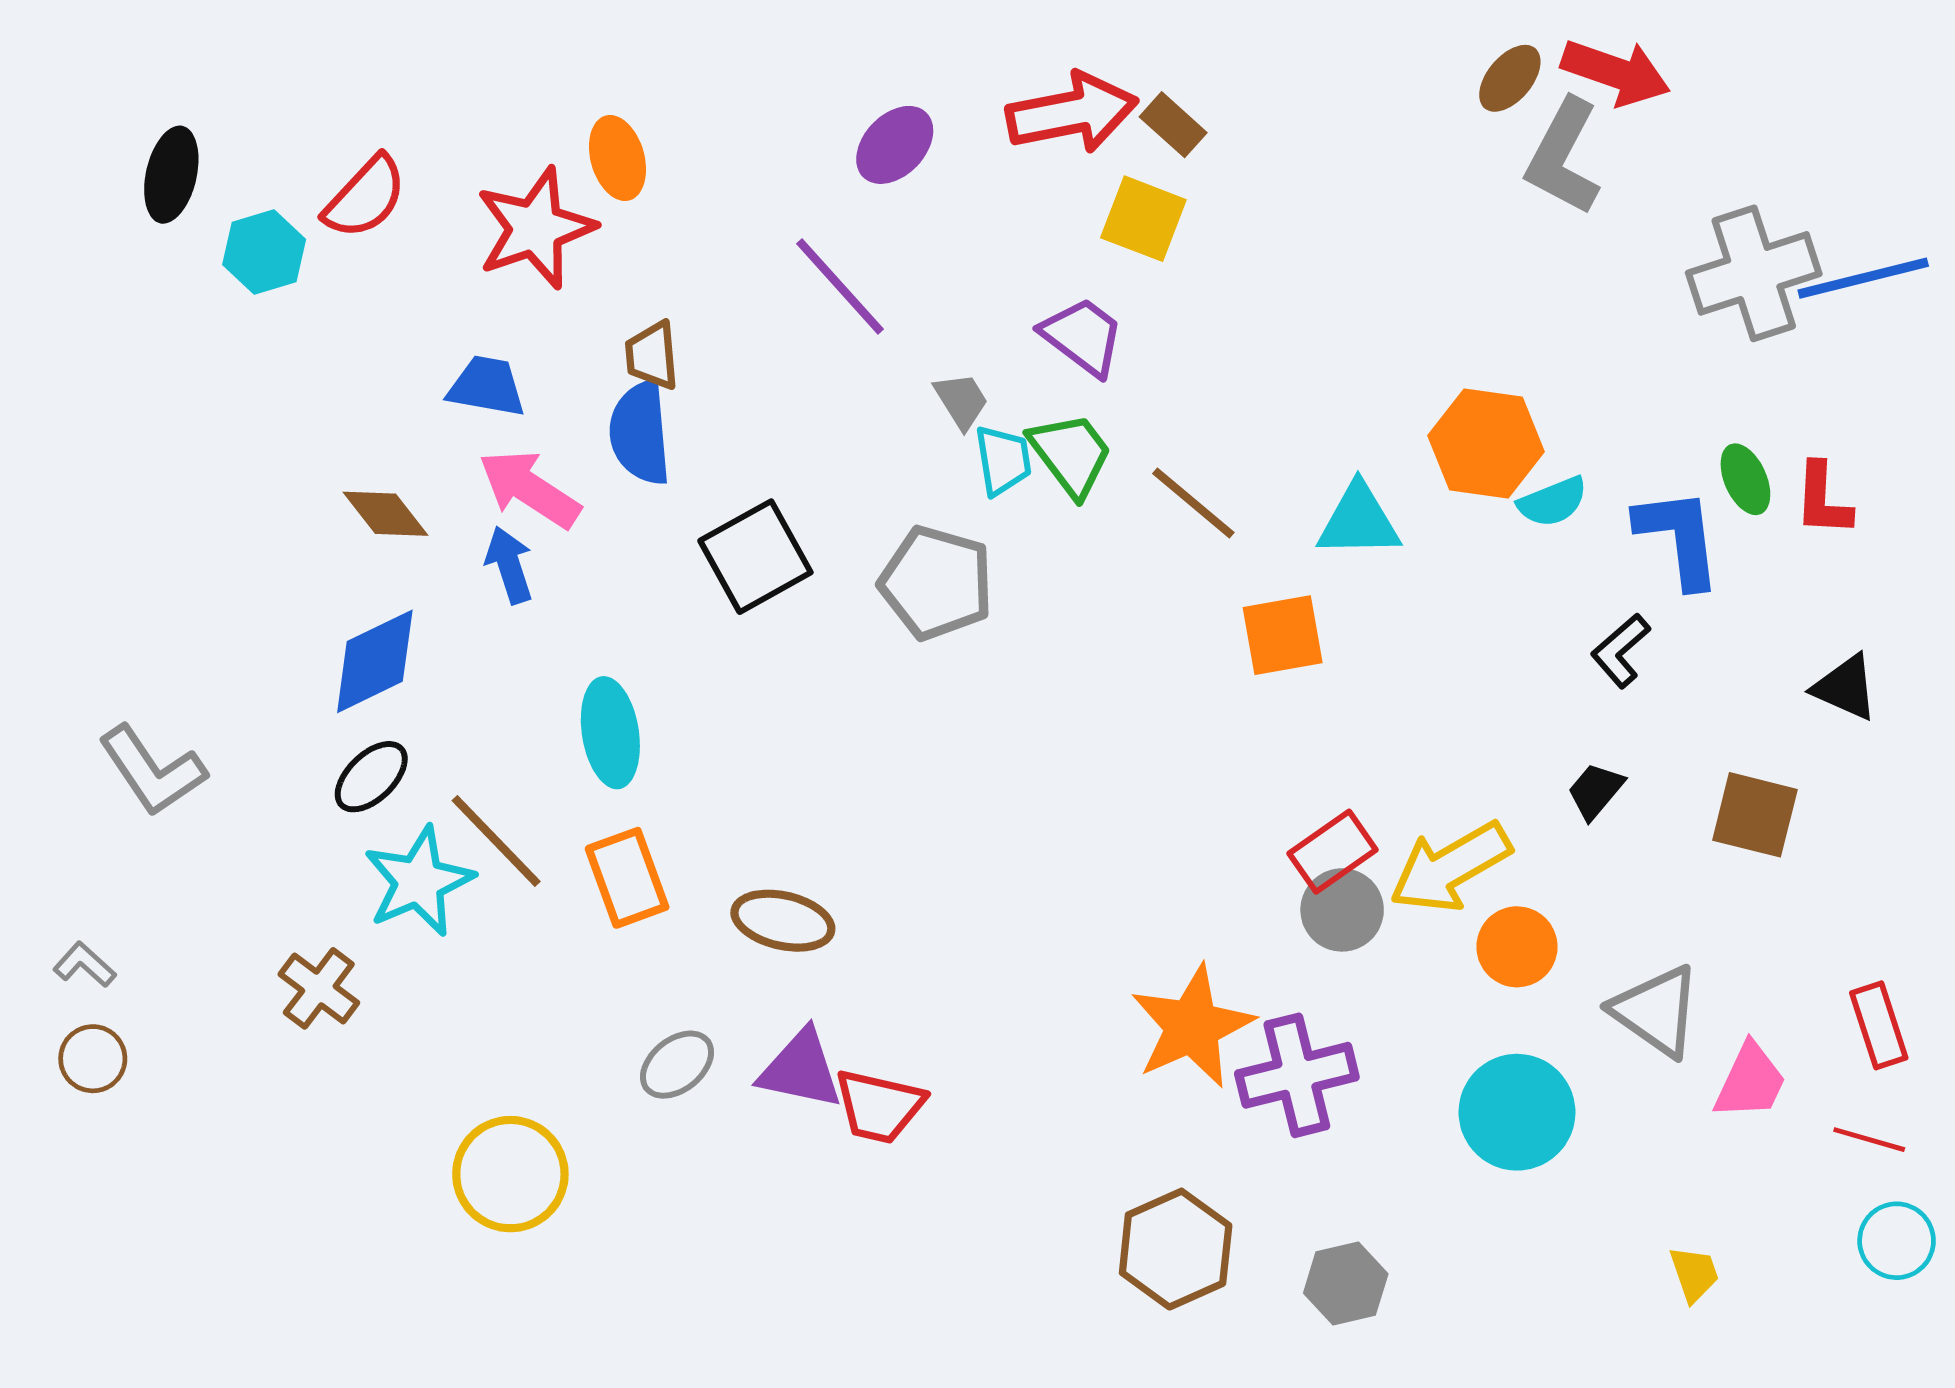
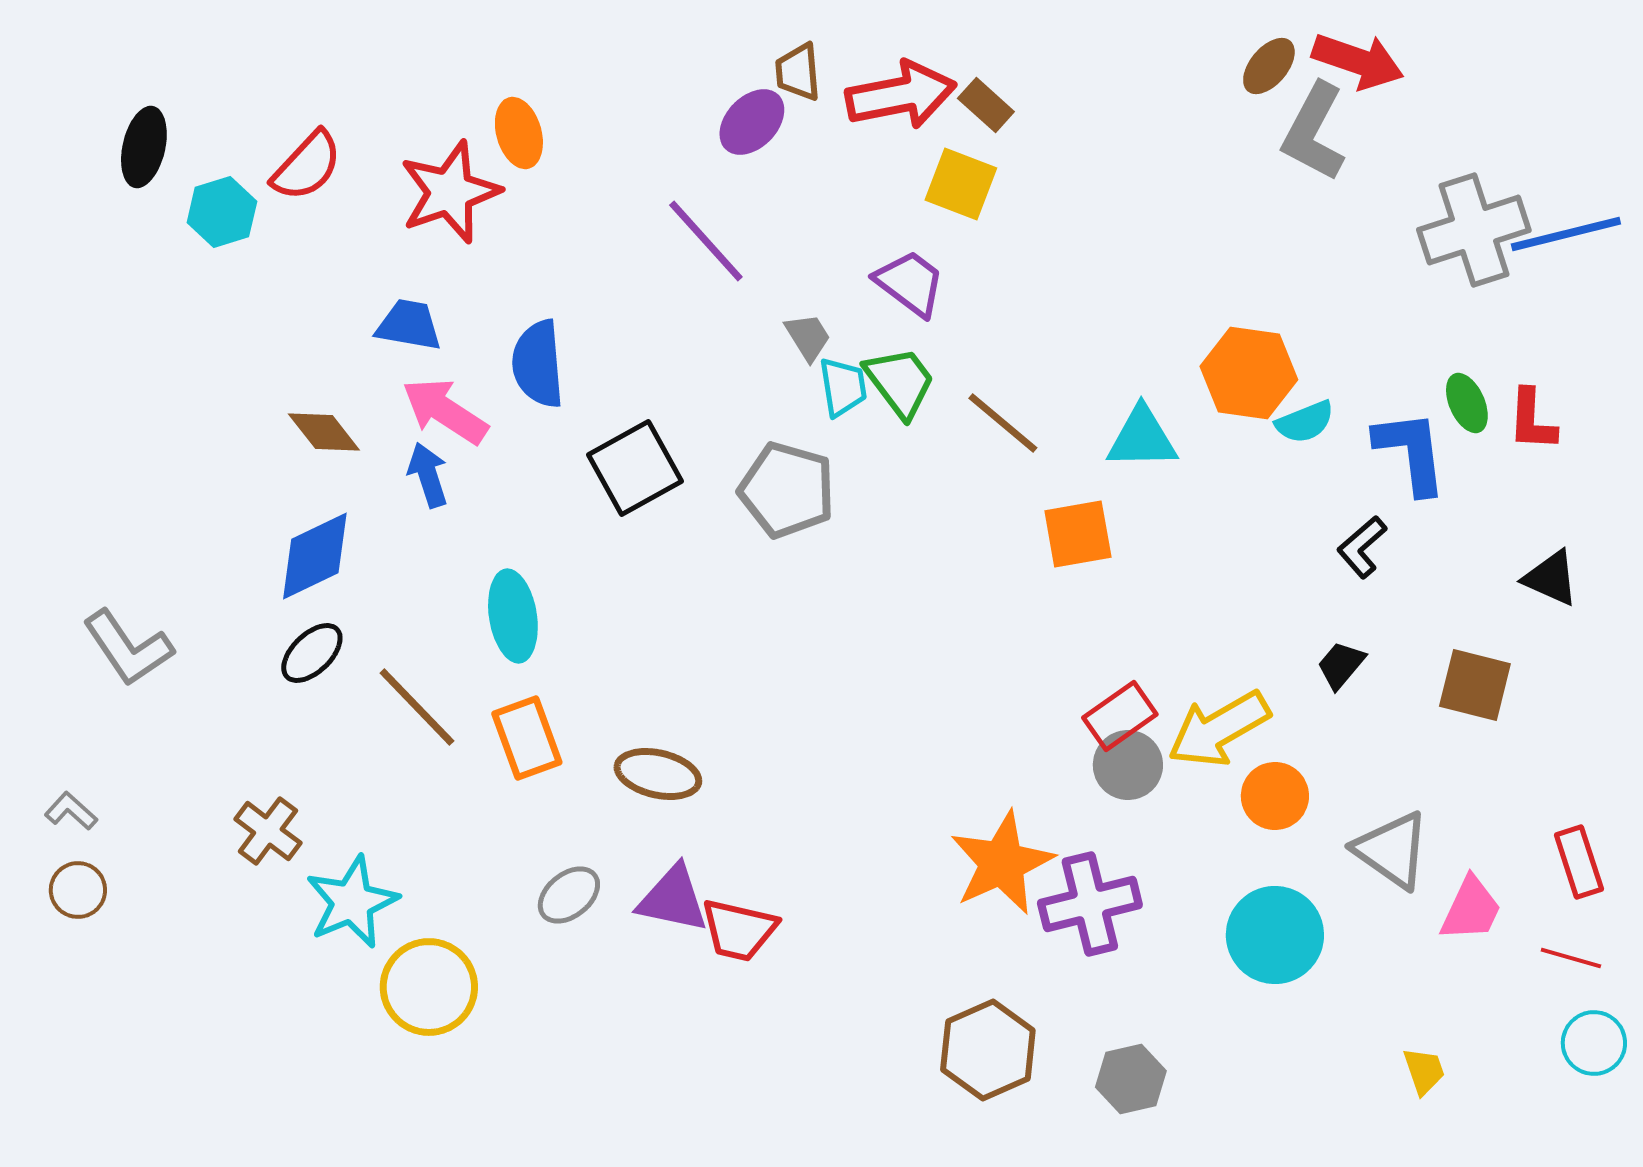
brown trapezoid: (652, 356) -> (798, 72), moved
cyan star: (419, 881) -> (352, 902), moved

